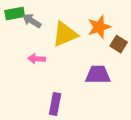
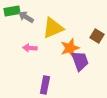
orange star: (99, 27) -> (70, 48), moved
purple trapezoid: (98, 75) -> (80, 61), turned 70

